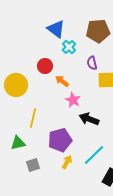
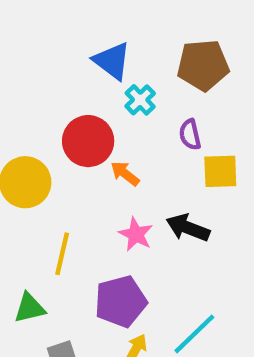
red circle: (45, 66) -> (88, 141), size x1.5
pink star: (73, 100) -> (136, 234), moved
black arrow: (89, 119) -> (188, 228), moved

